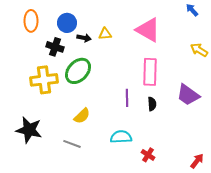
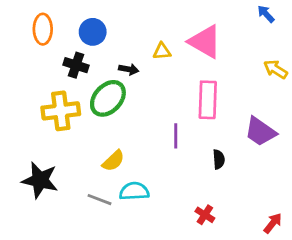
yellow triangle: (105, 34) -> (162, 51), moved
black arrow: (84, 38) -> (129, 69), moved
black semicircle: (152, 104) -> (219, 159), moved
cyan semicircle: (121, 137) -> (134, 191), moved

